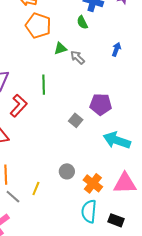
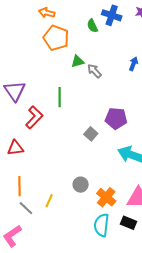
green semicircle: (82, 22) -> (92, 26), moved
black rectangle: (116, 220) -> (129, 223), moved

